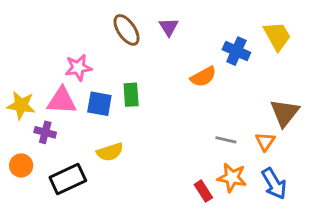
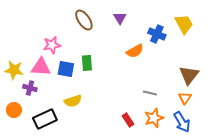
purple triangle: (169, 27) -> (120, 18), moved
orange triangle: (265, 141) -> (185, 98), moved
orange star: (232, 178) -> (154, 118), turned -30
red rectangle: (203, 191) -> (128, 120), moved

